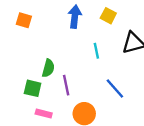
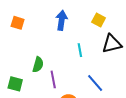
yellow square: (108, 16) -> (99, 20), moved
green square: (33, 88) -> (15, 84), moved

